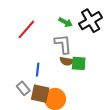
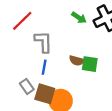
red line: (26, 29) -> (22, 21), moved
gray L-shape: (63, 44) -> (43, 42), moved

